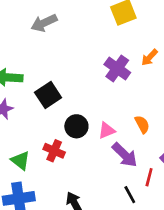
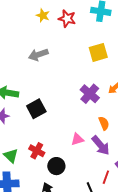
orange semicircle: (142, 124) -> (104, 123), moved
black circle: (76, 126) -> (56, 166), moved
purple arrow: (125, 155) -> (101, 145), moved

